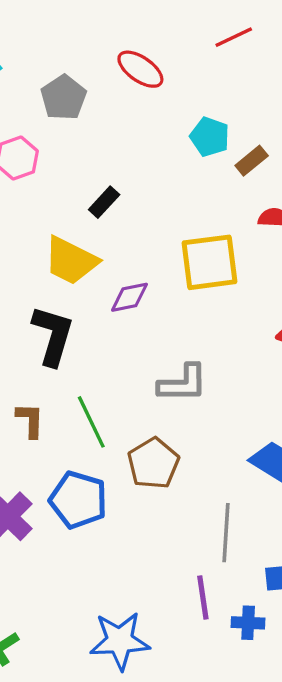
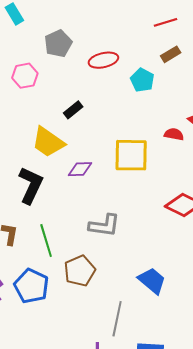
red ellipse: (140, 69) -> (103, 60), moved, turned -56
brown rectangle: (252, 161) -> (171, 54), moved

